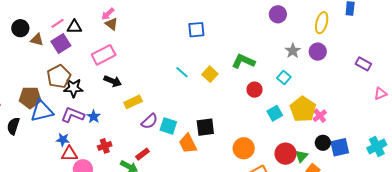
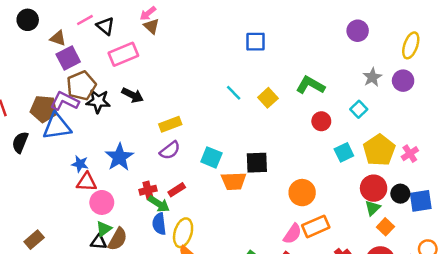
black triangle: (74, 27) -> (105, 26), turned 35
black circle: (20, 28) -> (28, 20), moved
purple square: (61, 43) -> (68, 58), moved
pink rectangle: (104, 55) -> (123, 54), moved
black arrow: (113, 81) -> (133, 95), moved
purple L-shape: (73, 115) -> (65, 101), moved
pink cross: (320, 116) -> (410, 154), moved
blue star: (94, 117) -> (119, 157), moved, size x1.6
purple semicircle: (149, 121) -> (170, 150), moved
orange trapezoid: (188, 144) -> (234, 181), turned -70
red cross: (105, 146) -> (148, 190), moved
red circle: (286, 154) -> (374, 188), moved

